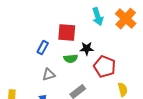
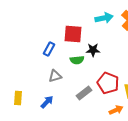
cyan arrow: (98, 17) -> (104, 18), turned -84
red pentagon: (105, 67) -> (108, 83), moved

